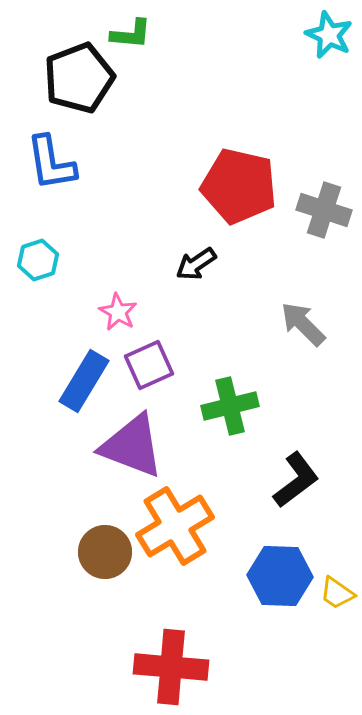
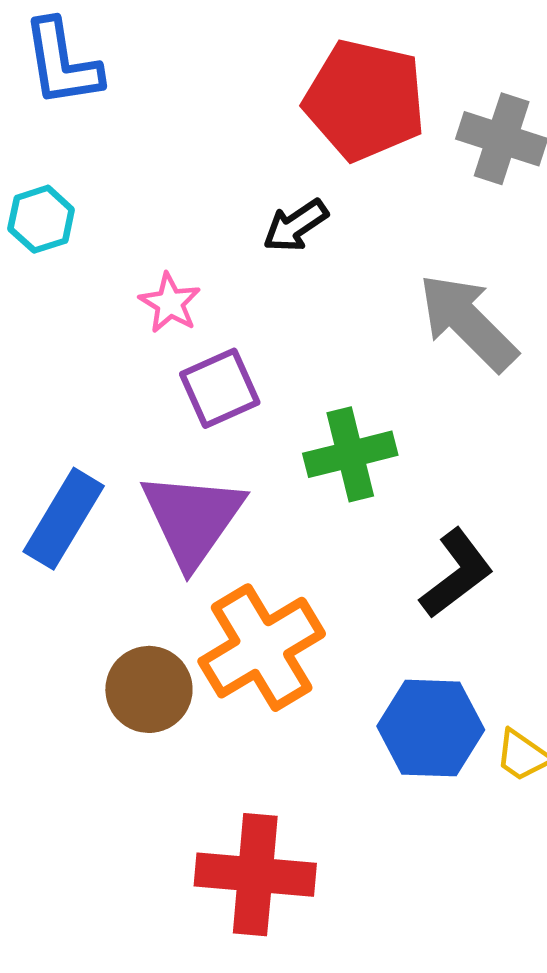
gray arrow: (303, 324) -> (468, 322), size x1.4
blue rectangle: (84, 381) -> (64, 519), moved
purple triangle: (132, 446) -> (192, 519), turned 44

